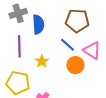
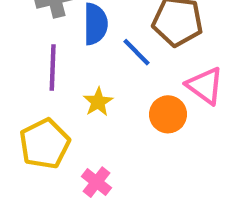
blue line: (67, 45) -> (136, 52), moved
yellow pentagon: (18, 83) -> (45, 144), turned 30

